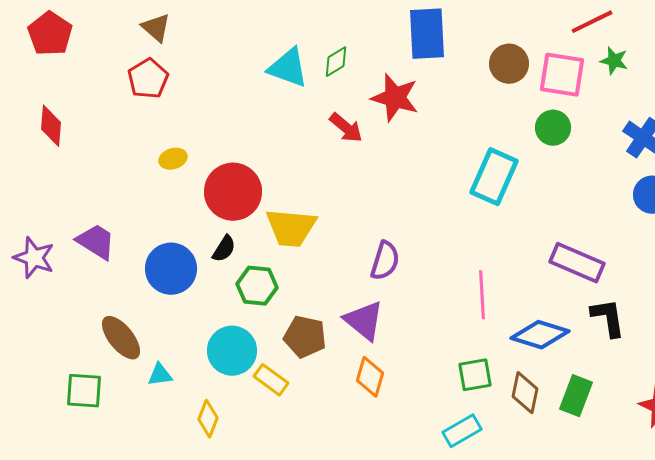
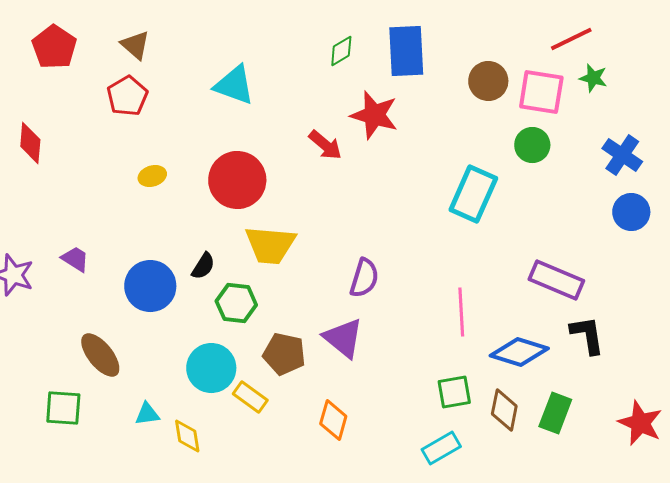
red pentagon: (50, 34) -> (54, 47), moved
green diamond: (336, 62) -> (341, 51), moved
cyan triangle: (288, 68) -> (234, 85), moved
red circle: (233, 192) -> (237, 180), moved
purple trapezoid: (96, 242) -> (75, 259), size x0.7
cyan triangle: (160, 375) -> (147, 414), moved
orange diamond: (370, 377) -> (333, 420), moved
yellow diamond: (208, 419) -> (187, 436), turned -30

